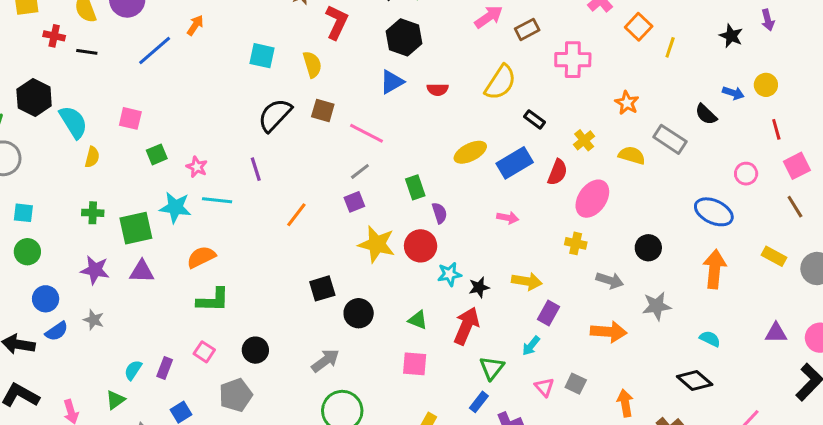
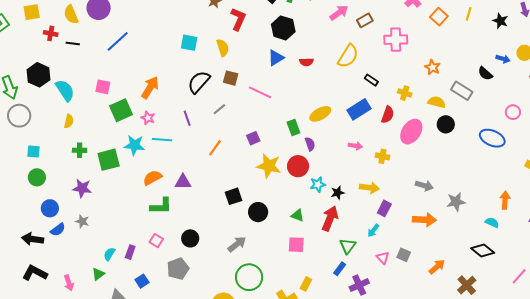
orange arrow: (195, 25) -> (150, 88), moved, size x1.6
yellow line: (670, 47) -> (469, 14), moved
yellow cross: (584, 140) -> (405, 93), turned -32
yellow ellipse: (470, 152) -> (320, 114), moved
green square: (157, 154) -> (121, 110), size x1.6
yellow semicircle: (92, 157) -> (69, 121), moved
gray line: (360, 171) -> (219, 109), moved
yellow cross: (576, 243) -> (382, 156), moved
black circle: (648, 248) -> (446, 124), moved
orange arrow: (715, 269) -> (505, 200), moved, size x0.7
purple triangle: (142, 271) -> (183, 182), moved
orange arrow: (625, 403) -> (437, 267), turned 60

